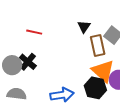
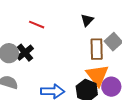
black triangle: (84, 27) -> (87, 20), moved

